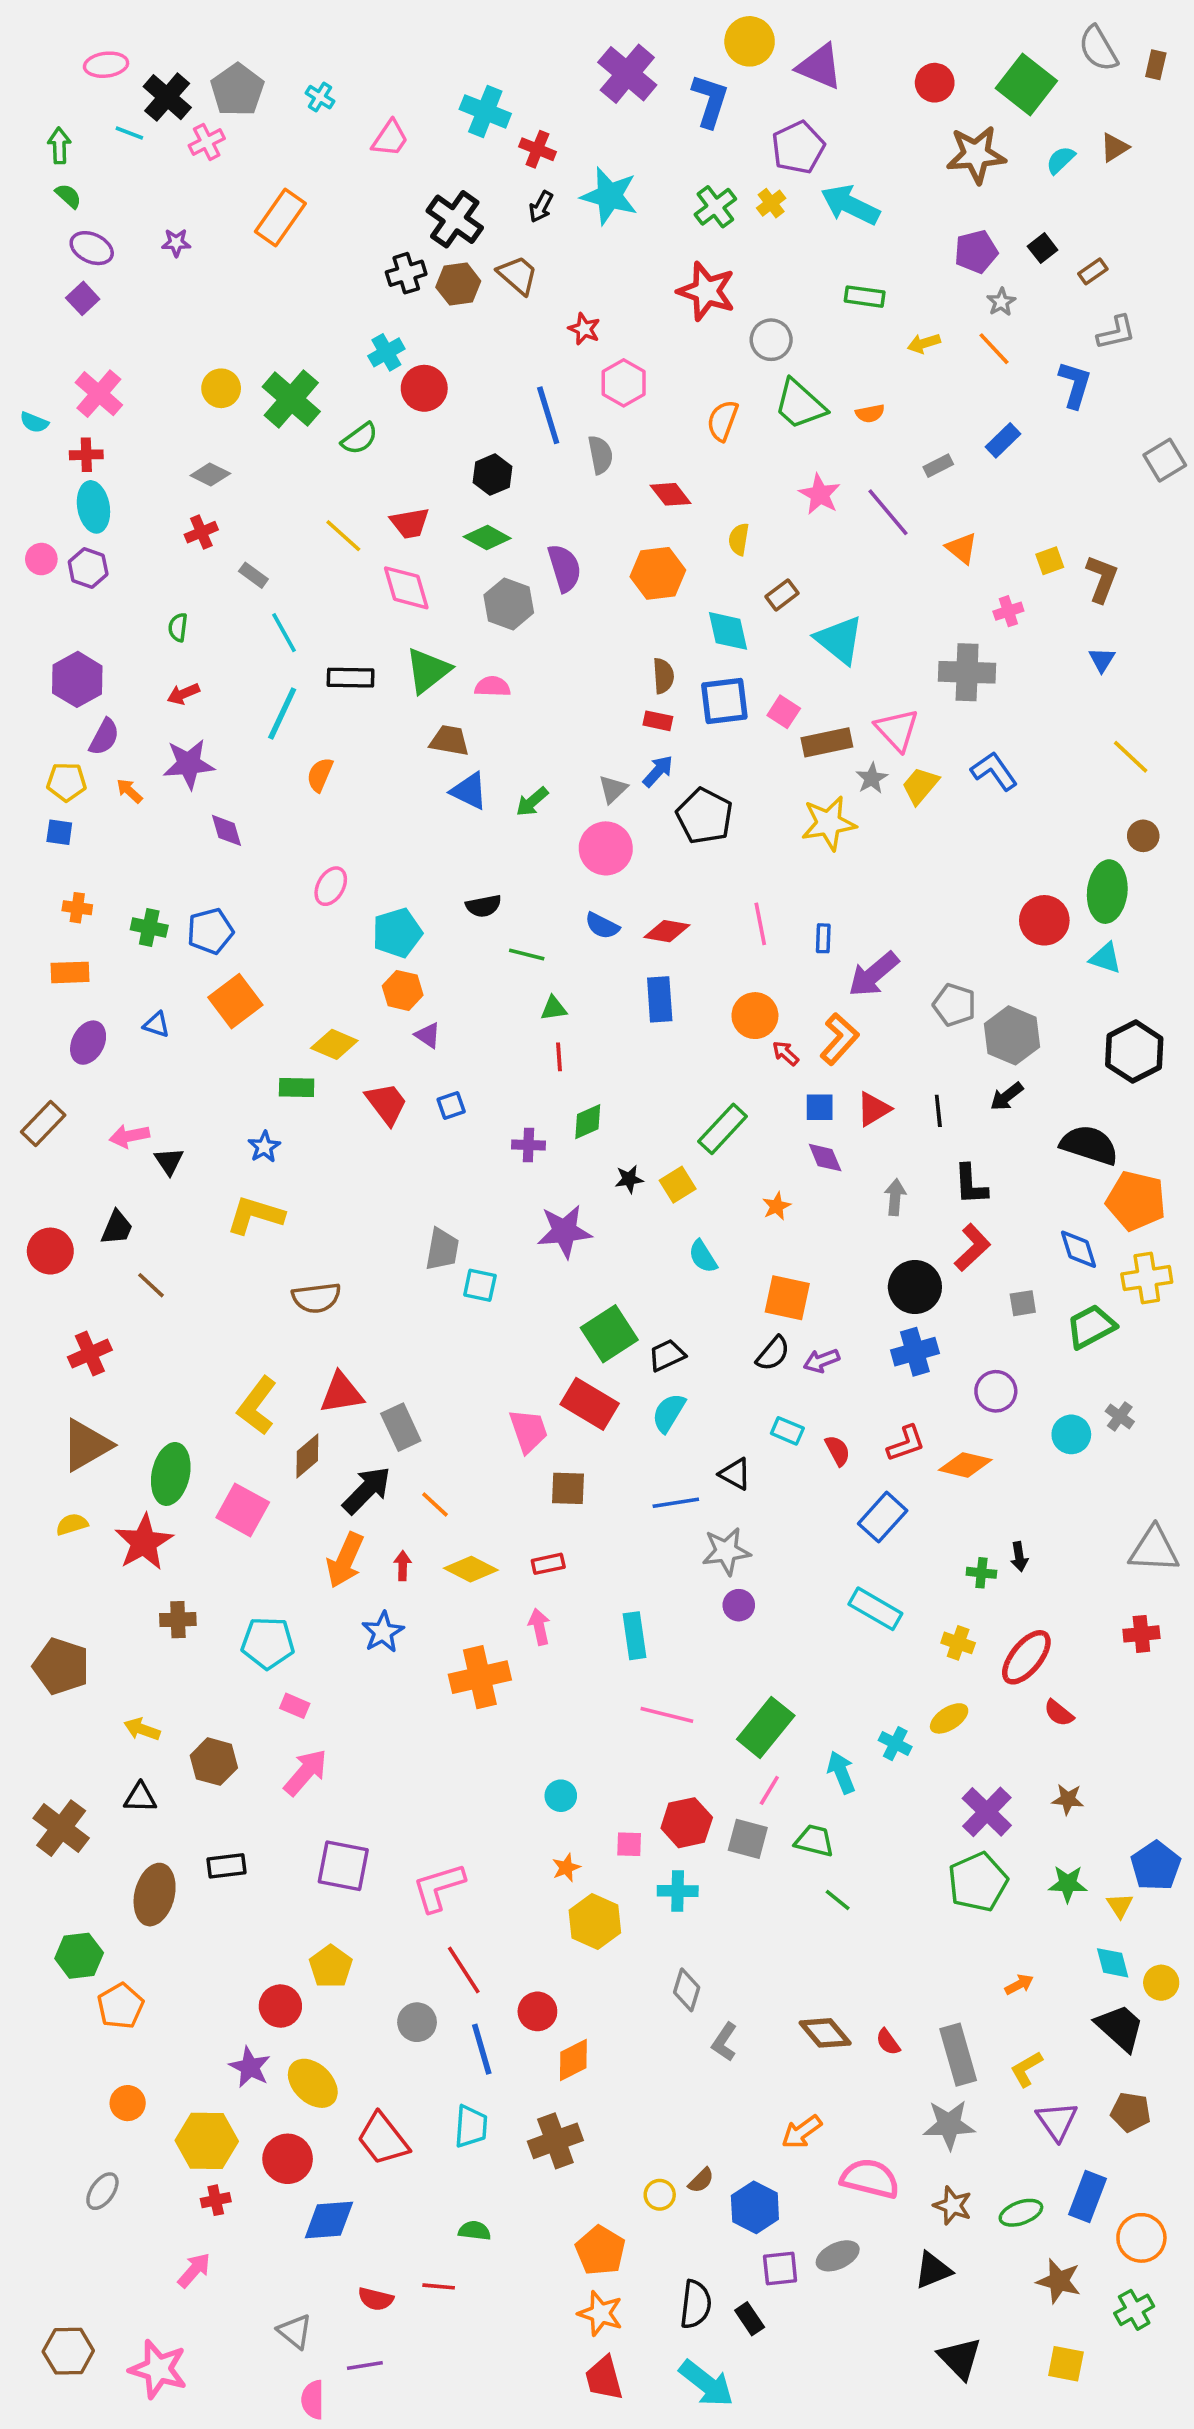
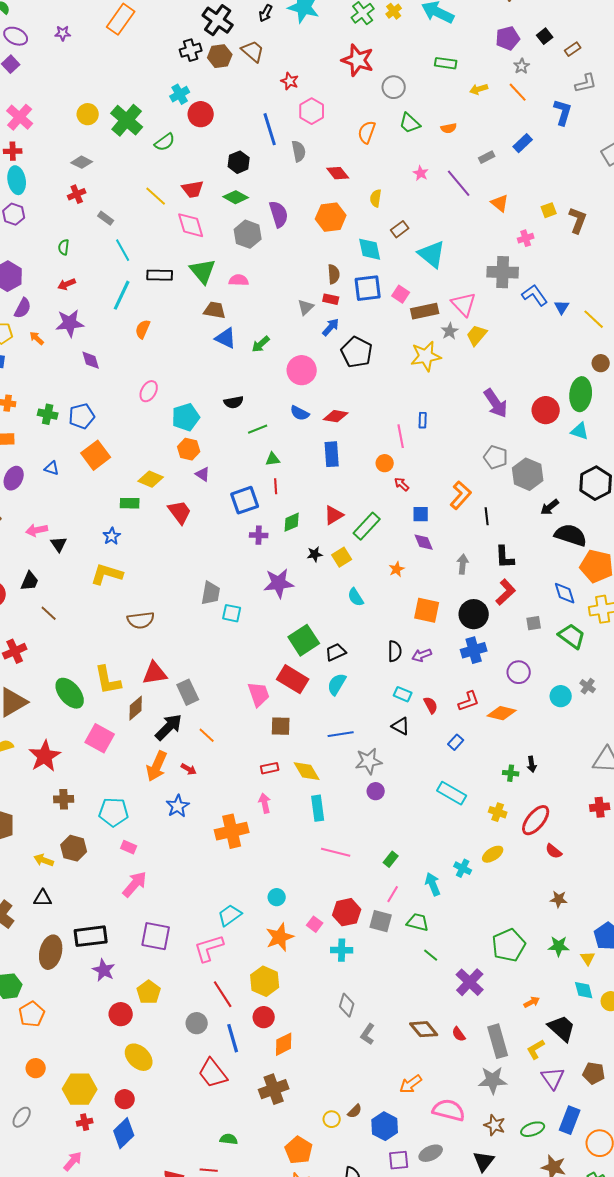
green trapezoid: (800, 404) -> (410, 123), size x0.7
pink star: (820, 494) -> (421, 173), size x0.7
blue triangle: (1102, 660) -> (562, 307), moved
green triangle: (428, 670) -> (203, 271), turned -32
blue L-shape: (994, 771) -> (535, 295), moved
gray triangle: (613, 789) -> (306, 307), moved
pink line: (760, 924) -> (401, 436), moved
green line: (527, 954) -> (258, 429), turned -36
purple arrow: (874, 974) -> (496, 403), moved, turned -84
orange circle: (755, 1016) -> (385, 463), size x0.7
orange L-shape: (839, 1039) -> (461, 495), moved
black arrow: (1007, 1096) -> (550, 507), moved
blue square: (451, 1105) -> (245, 500), moved, size x1.8
red triangle: (874, 1109) -> (334, 515), moved
orange square: (787, 1298) -> (427, 610), moved
green trapezoid: (1091, 1327) -> (572, 636), turned 64
black semicircle: (773, 1354) -> (395, 651), turned -40
yellow L-shape: (257, 1406) -> (108, 680), turned -48
green ellipse: (171, 1474) -> (70, 693), moved, turned -52
black triangle: (735, 1474) -> (401, 726), moved
blue rectangle: (883, 1517) -> (456, 742), size x0.6
red arrow: (403, 1566) -> (189, 769), turned 119
yellow diamond: (471, 1569) -> (307, 771), moved, turned 32
green rectangle: (766, 1727) -> (391, 859), size x0.5
brown hexagon: (214, 1762) -> (74, 848), moved
purple cross: (987, 1812) -> (470, 982), moved
pink square: (629, 1844) -> (315, 924), turned 35
black rectangle: (226, 1866) -> (91, 936), size x1.5
orange star: (566, 1868) -> (280, 937), size x1.8
yellow hexagon: (595, 1922) -> (265, 981), moved
black trapezoid: (1120, 2028) -> (562, 1028), moved
purple star: (250, 2067) -> (104, 970), moved
cyan trapezoid: (471, 2126) -> (230, 915), moved, turned -130
red trapezoid: (383, 2139) -> (213, 1073), moved
red circle: (288, 2159) -> (125, 1099), size x0.7
blue diamond: (329, 2220) -> (124, 1133), moved, turned -40
black triangle: (933, 2270) -> (484, 1161), turned -30

